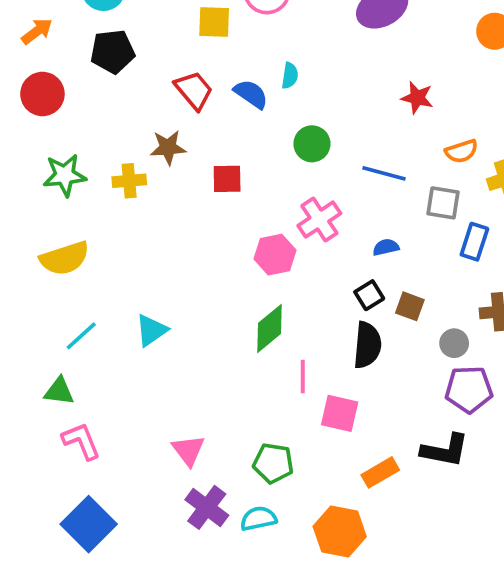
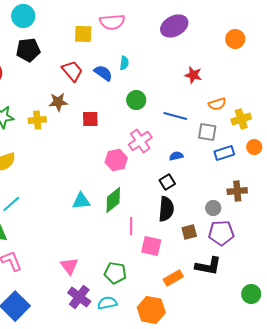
blue rectangle: (474, 242) -> (224, 153), turned 54
brown square: (410, 306) -> (189, 232), moved, turned -35
cyan triangle: (151, 330) -> (81, 201), moved, turned 30

